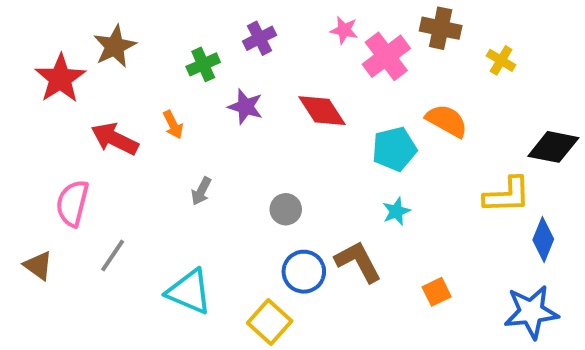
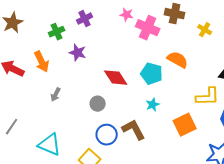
pink cross: (386, 56) -> (148, 28), turned -30
red diamond: (322, 111) -> (116, 78), moved
orange arrow: (173, 125) -> (42, 62), size x1.5
cyan pentagon: (394, 149) -> (152, 74), turned 30
orange square: (437, 292) -> (185, 125), moved, size x1.6

